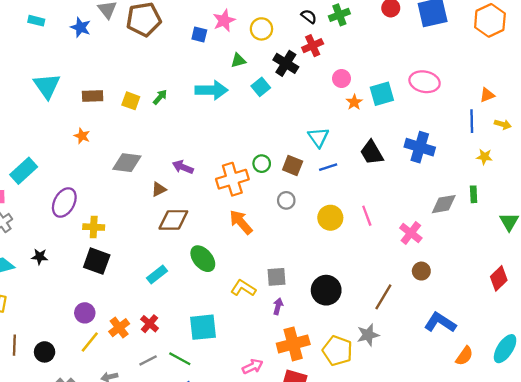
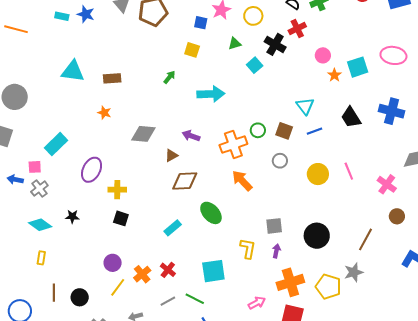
blue star: (81, 27) -> (86, 14), moved
cyan triangle: (47, 86) -> (73, 71), turned -45
cyan arrow: (211, 90) -> (211, 94), moved
yellow square: (131, 101) -> (192, 50), moved
black square: (97, 261) -> (121, 218), size x0.7
yellow L-shape: (243, 288) -> (248, 249), moved, turned 70

